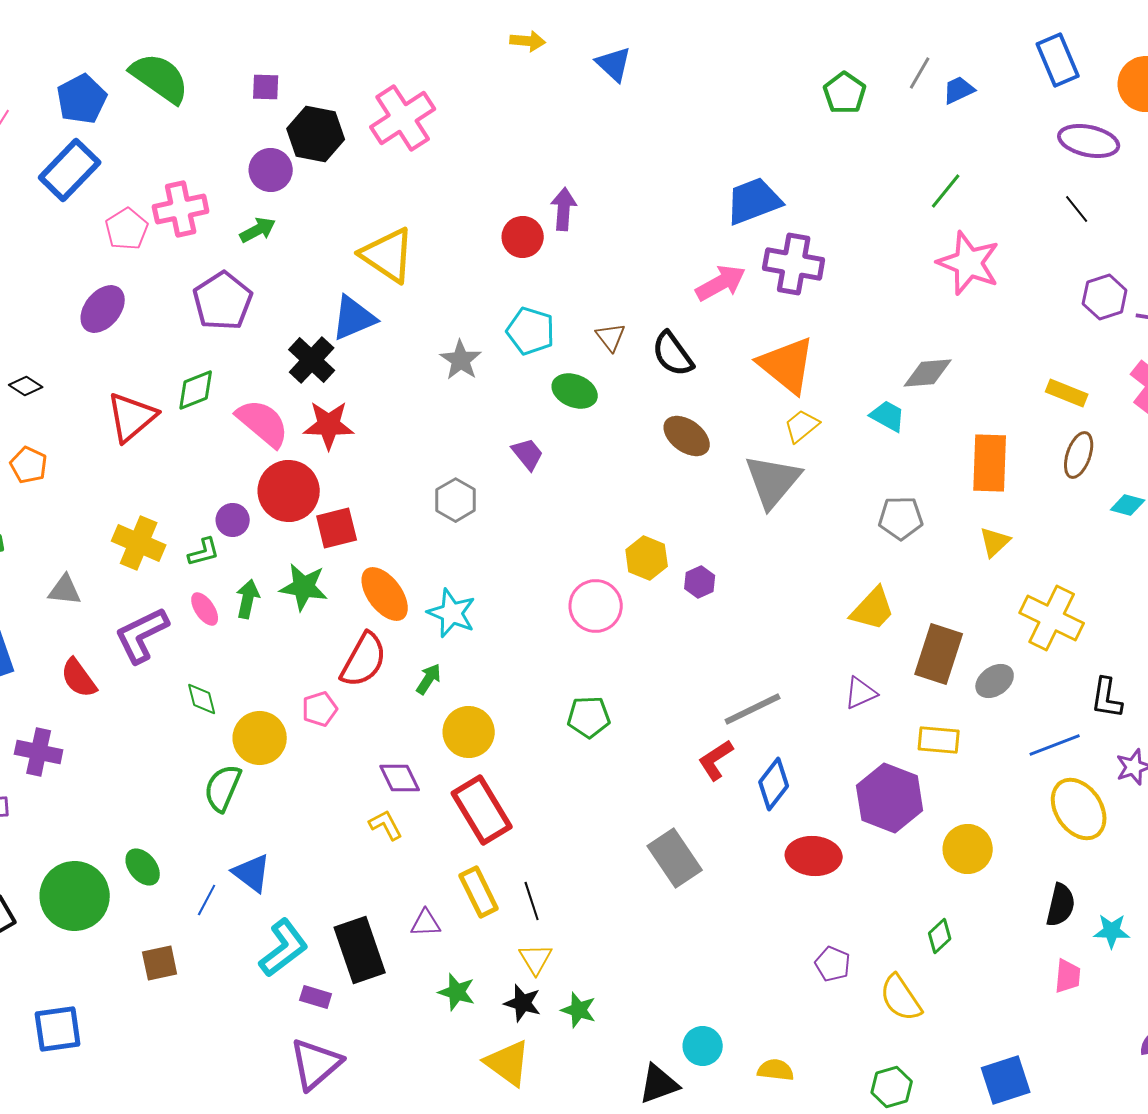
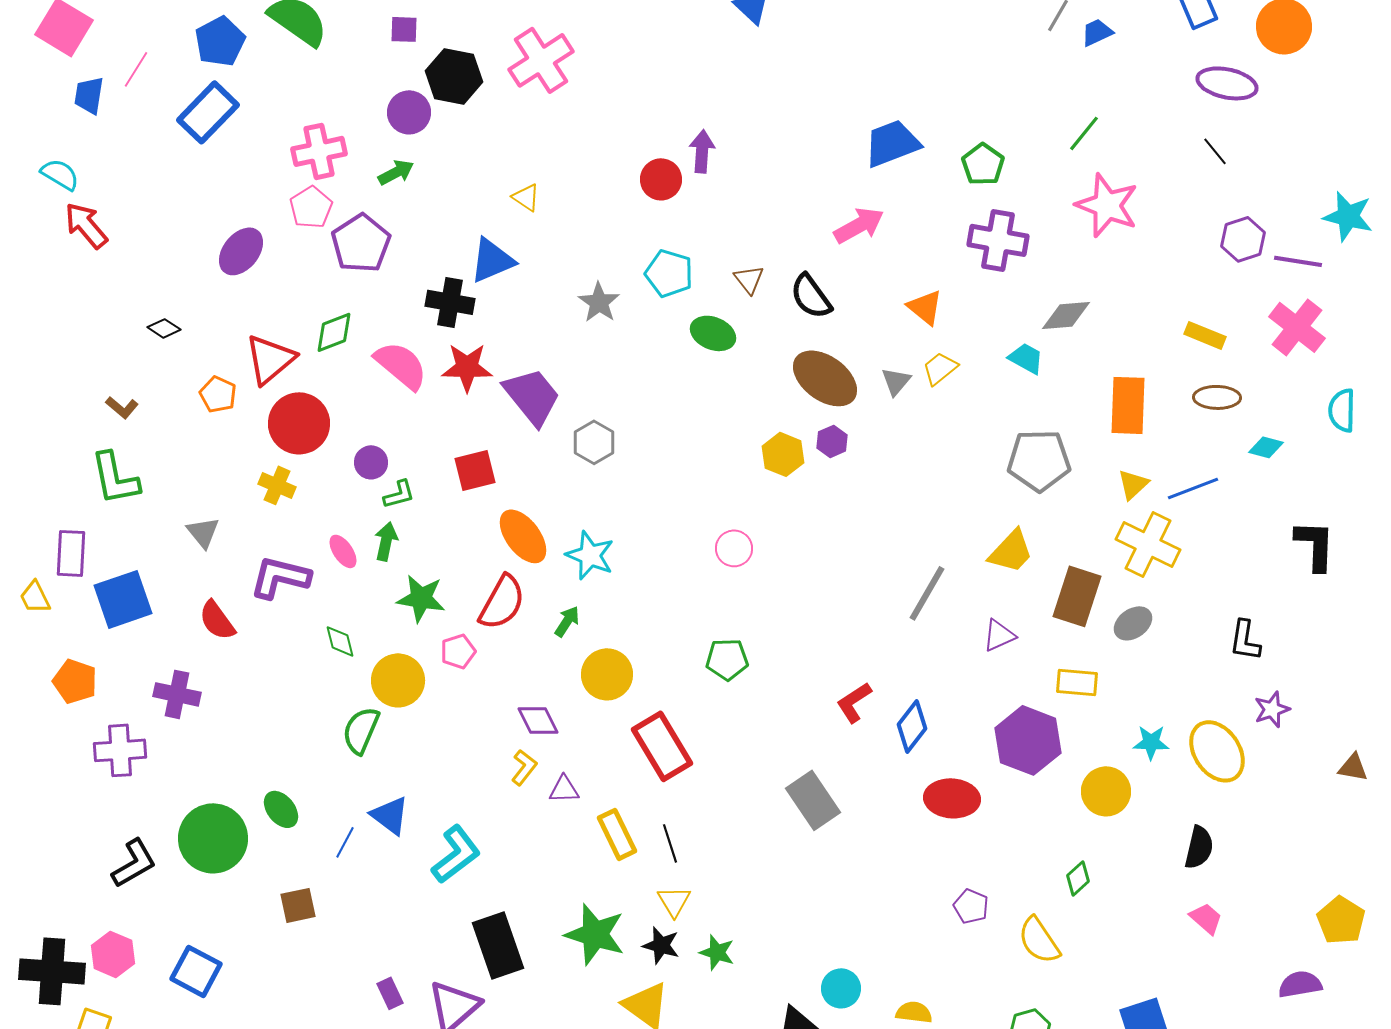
green pentagon: (845, 93) -> (983, 164), moved
pink pentagon: (127, 229) -> (311, 207), moved
yellow triangle: (388, 255) -> (526, 197), size x0.5
purple cross: (794, 264) -> (998, 240), moved
black cross: (312, 360) -> (450, 302), turned -33
orange triangle: (787, 365) -> (925, 307), size x0.6
brown ellipse: (687, 436) -> (825, 378), size x1.4
purple trapezoid: (528, 454) -> (532, 396), moved, size x1.8
brown ellipse: (1079, 455) -> (1217, 397), turned 72
orange pentagon: (29, 465) -> (218, 394), moved
gray triangle: (773, 481) -> (896, 381), moved, size x0.5
red circle: (289, 491) -> (299, 423), moved
gray pentagon: (901, 518) -> (1039, 460), size x1.4
yellow cross: (139, 543) -> (277, 485), size x0.7
green L-shape: (204, 552) -> (399, 494), moved
yellow hexagon: (647, 558) -> (783, 454), moved
purple hexagon: (700, 582) -> (832, 441), moved
green star: (304, 587) -> (421, 598), moved
gray triangle: (65, 590) -> (203, 532), turned 45
pink circle: (596, 606) -> (734, 548), size x0.7
yellow cross: (1052, 618) -> (1148, 544), moved
purple L-shape: (142, 635) -> (280, 577), turned 40
gray line: (753, 709) -> (927, 593), moved, turned -34
blue line: (1055, 745) -> (1193, 488), moved
red rectangle: (482, 810) -> (662, 746), moved
yellow L-shape: (386, 825) -> (524, 767), turned 66
purple triangle: (426, 923) -> (564, 789), moved
cyan star: (1112, 931) -> (1151, 742), moved
cyan L-shape: (284, 948) -> (456, 854), moved
black rectangle: (360, 950) -> (498, 945), moved
pink trapezoid: (1068, 976) -> (1206, 918), turned -54
green star: (457, 992) -> (595, 934), size x1.6
purple rectangle: (316, 997) -> (390, 993), moved, turned 48
blue square: (58, 1029) -> (196, 971), turned 36

